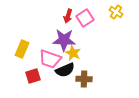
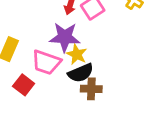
black semicircle: (65, 70) -> (81, 73), moved
red square: (33, 76) -> (24, 85), turned -35

